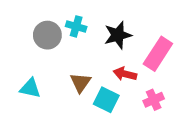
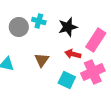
cyan square: (106, 100) -> (67, 80), moved
pink cross: (154, 100) -> (93, 72), size x1.6

